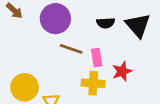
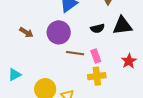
black triangle: (138, 25) -> (122, 26), turned -45
red star: (122, 71) -> (129, 61), moved

